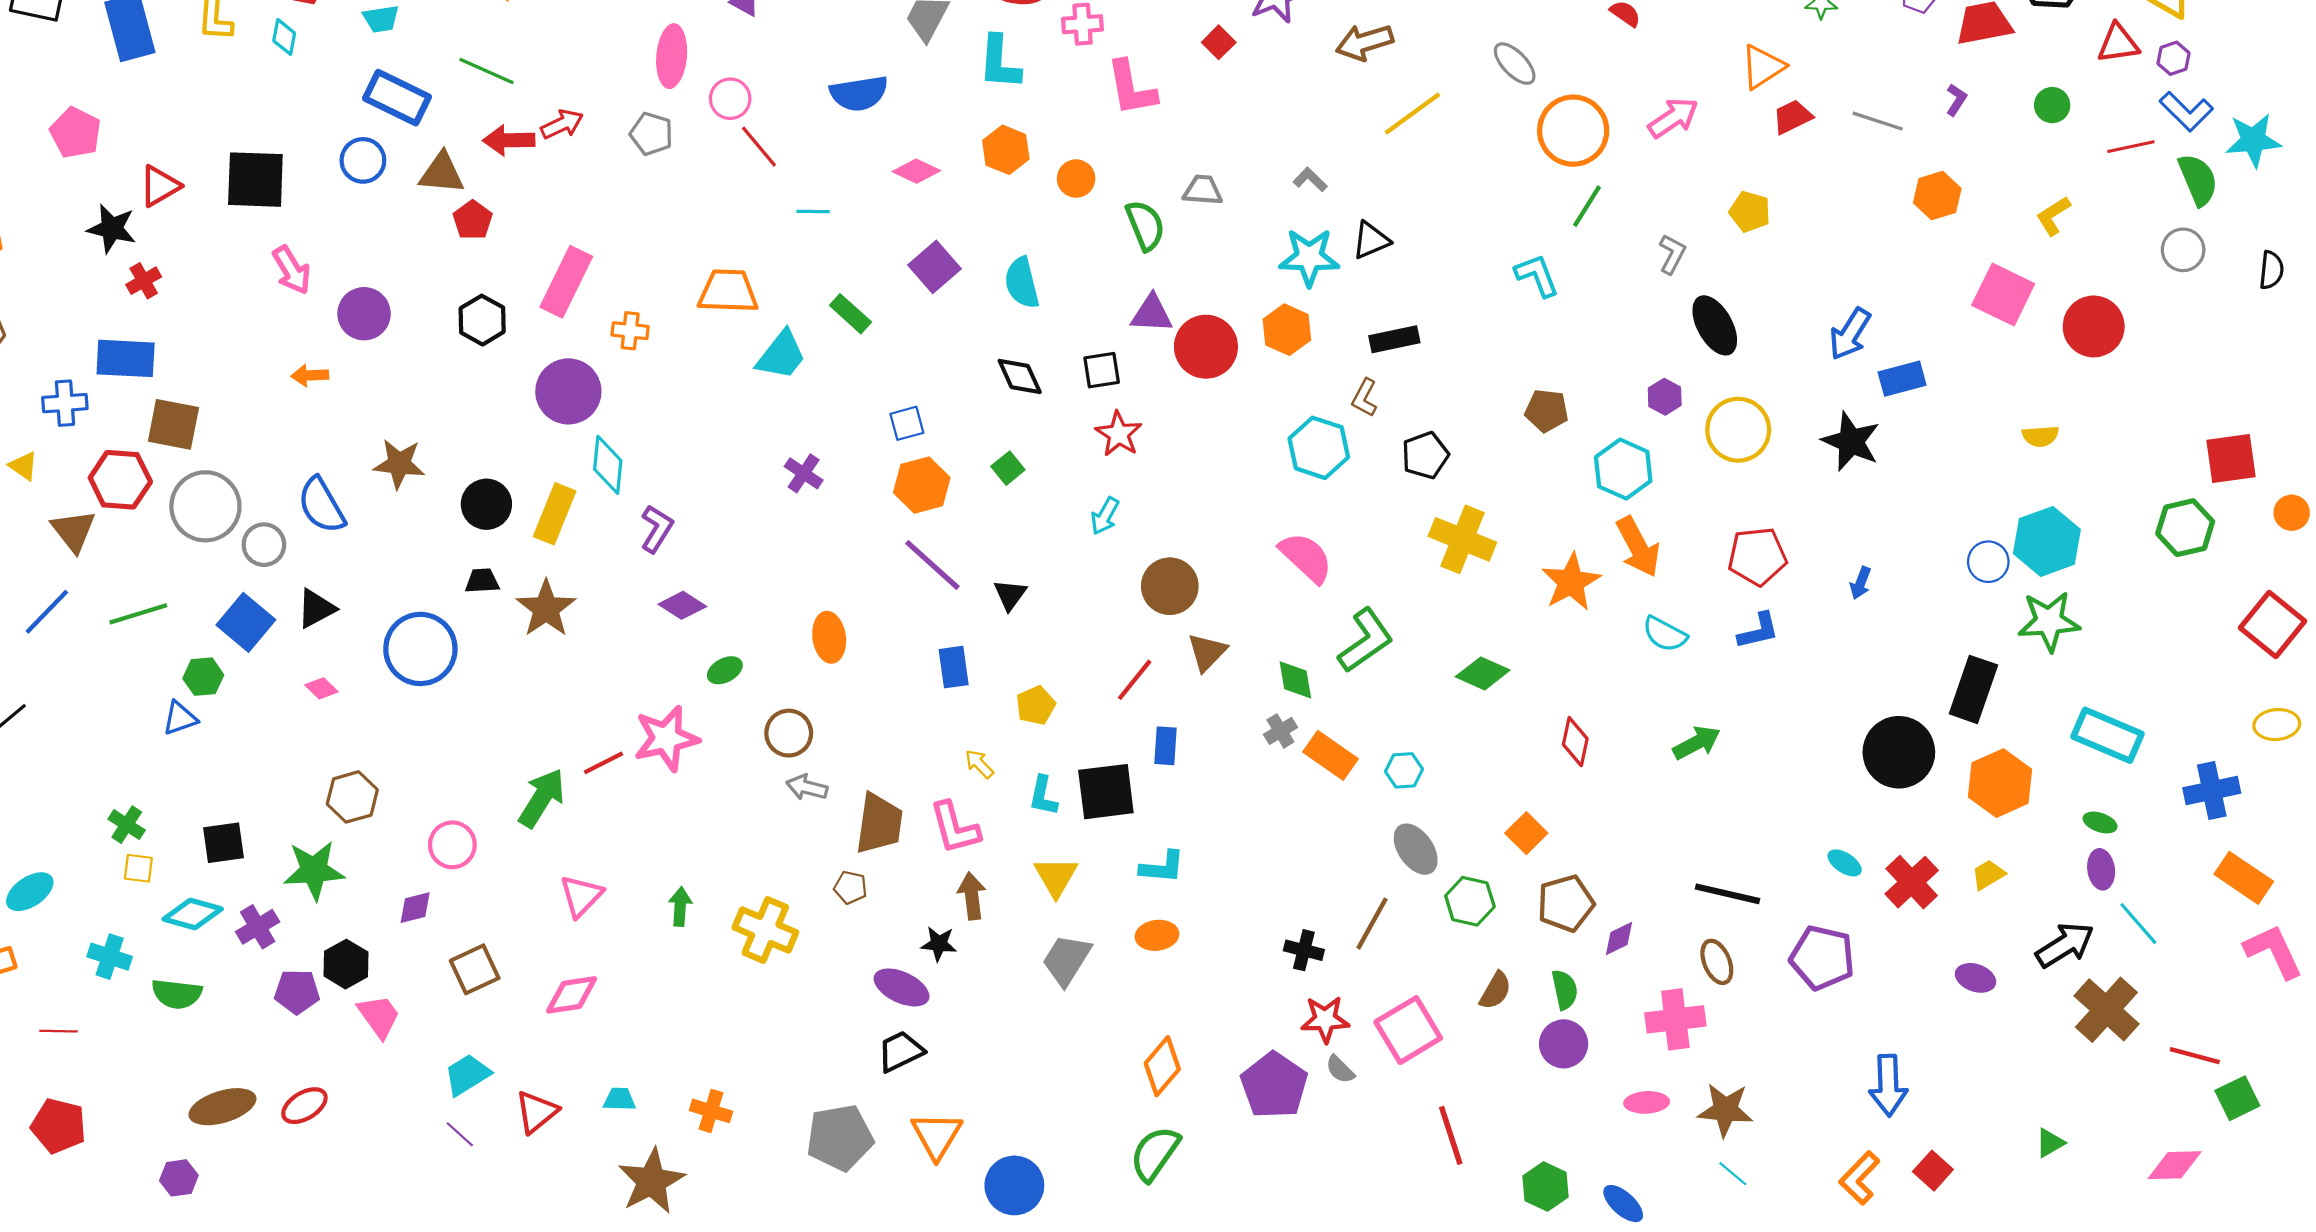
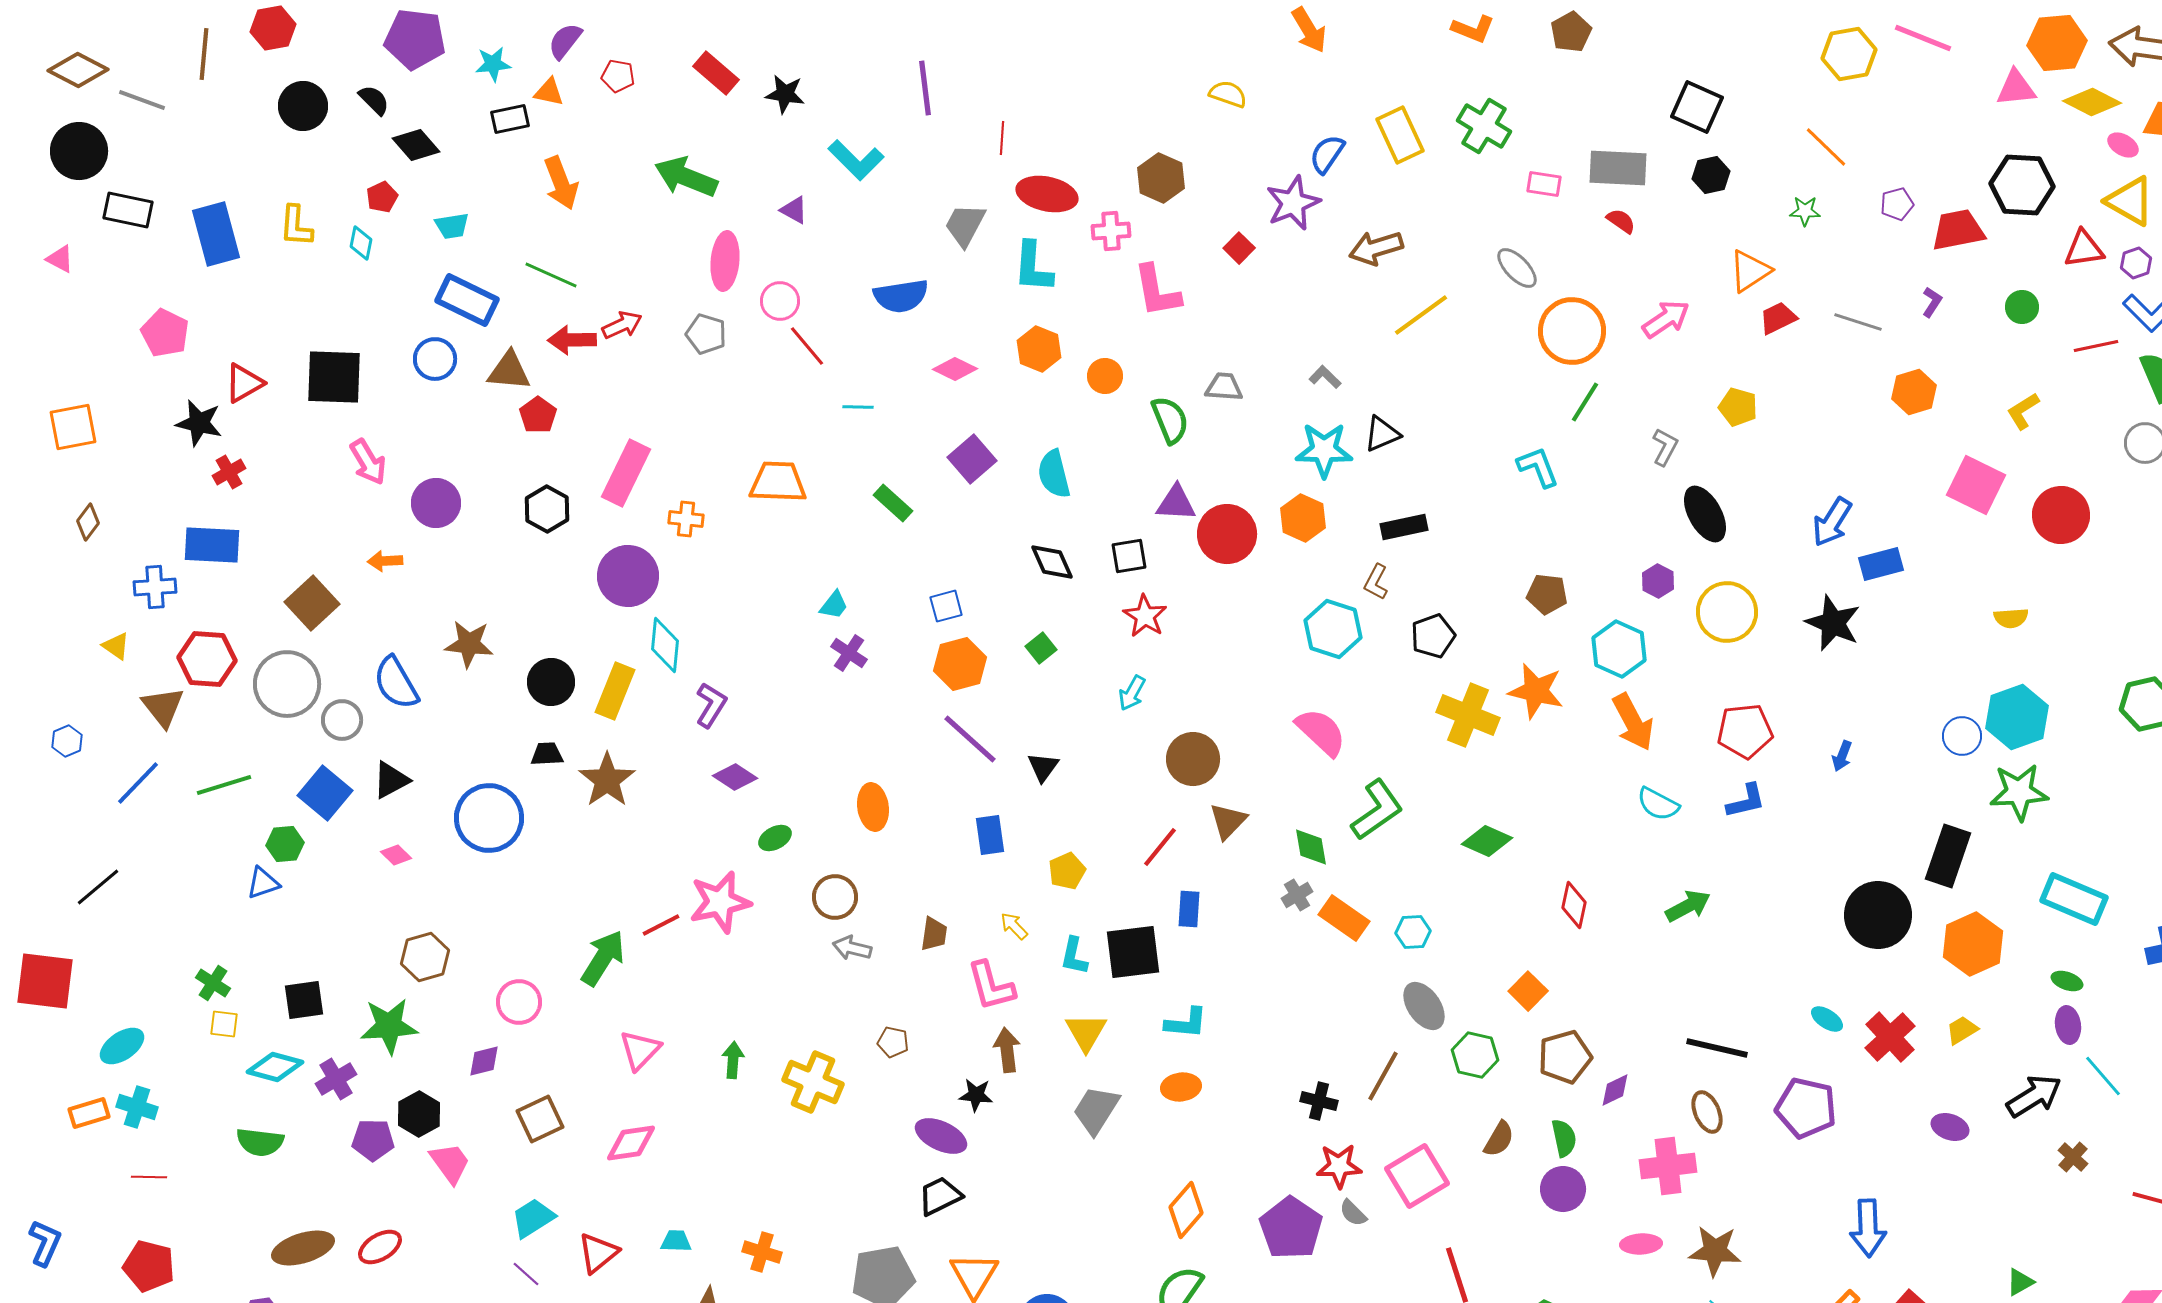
cyan trapezoid: (781, 355) -> (834, 605), moved, size x0.6
brown square: (173, 424) -> (312, 603), moved, turned 36
orange star: (1571, 582) -> (1536, 691), moved, turned -30
brown trapezoid: (879, 824) -> (934, 934), moved, size x0.6
cyan cross: (110, 957) -> (137, 1107), moved
brown cross: (2106, 1010) -> (2073, 1157), size x0.5

